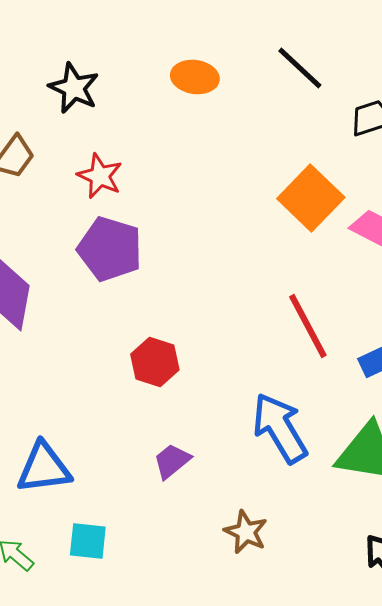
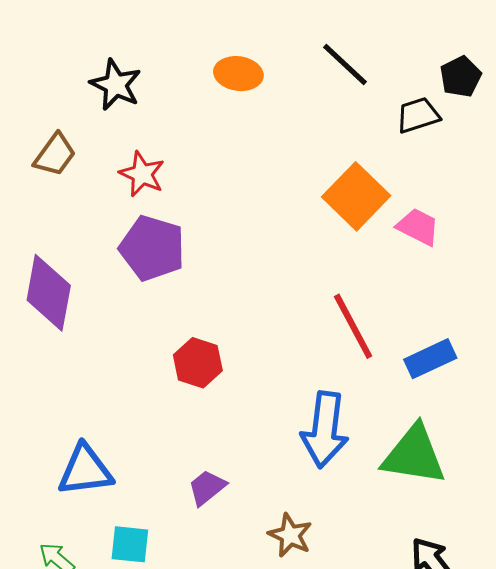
blue arrow: (280, 428) -> (325, 430), turned -142
purple trapezoid: (172, 461) -> (207, 488), moved

